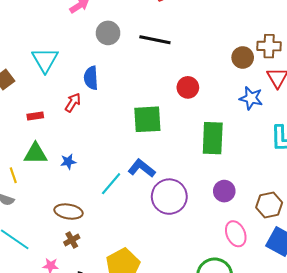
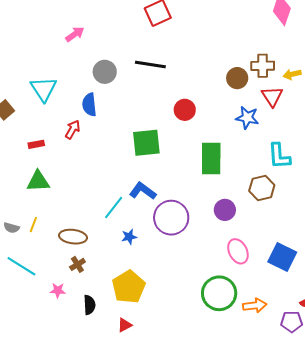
gray circle: (108, 33) -> (105, 72), moved
blue star: (68, 162) -> (129, 237), moved
yellow line: (13, 175) -> (33, 225), moved, turned 42
brown hexagon: (269, 205) -> (262, 188), moved

